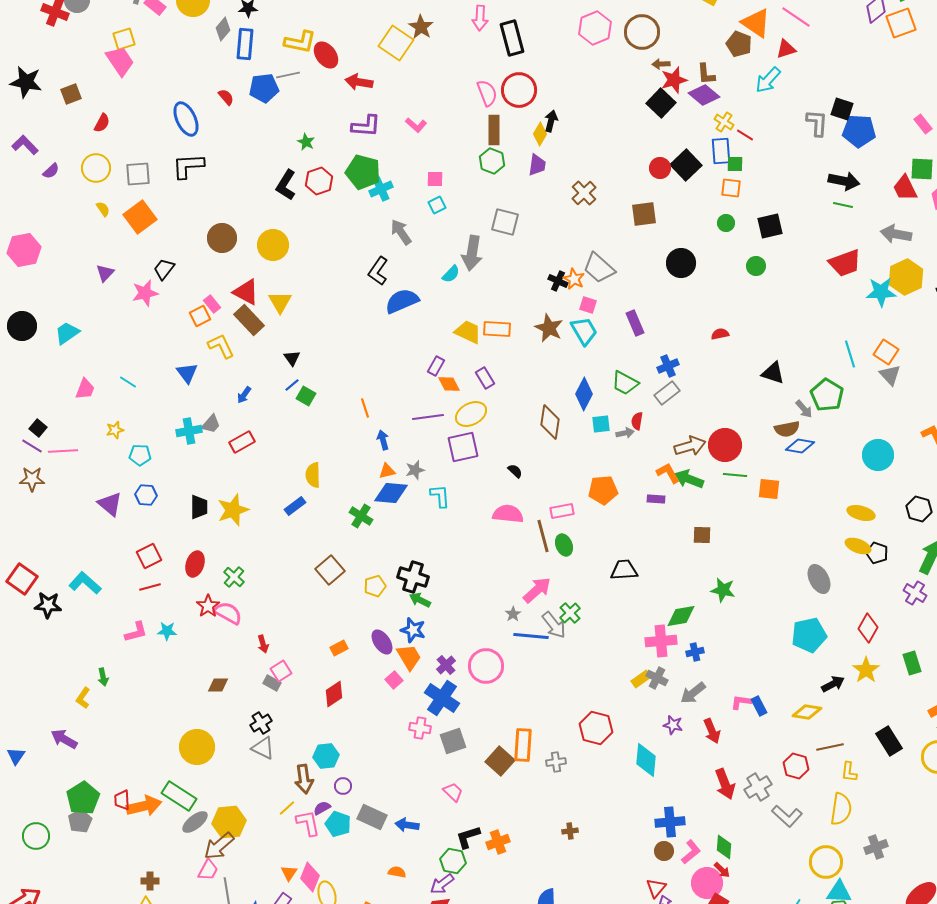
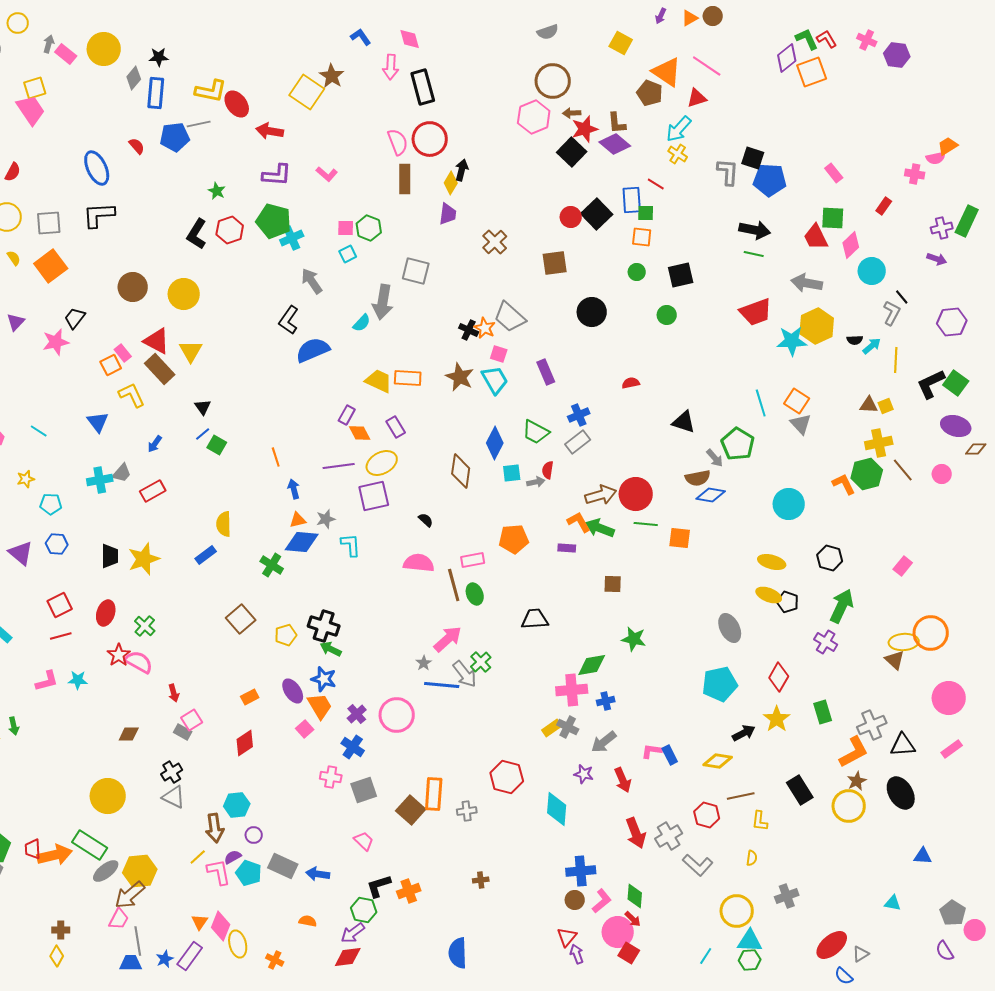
pink hexagon: (595, 28) -> (534, 117), moved
yellow cross: (724, 122) -> (678, 154), moved
green hexagon: (492, 161) -> (369, 228), moved
blue cross: (442, 698) -> (353, 747), size x0.7
yellow semicircle: (841, 809) -> (752, 858), size x0.5

